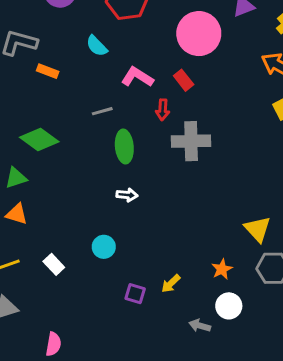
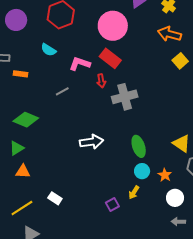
red rectangle: (184, 80) -> (110, 58), size x1.5
green ellipse: (124, 147) -> (139, 146), moved
white arrow: (127, 195) -> (92, 142), size x1.6
cyan circle: (104, 247) -> (142, 171), moved
purple square: (135, 294) -> (112, 205), turned -32
gray arrow: (200, 326) -> (178, 222), moved

